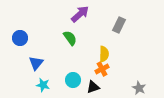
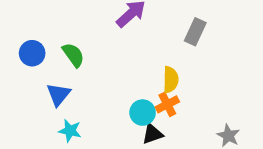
green semicircle: (70, 38) -> (73, 55), moved
cyan circle: (73, 80) -> (143, 113), moved

